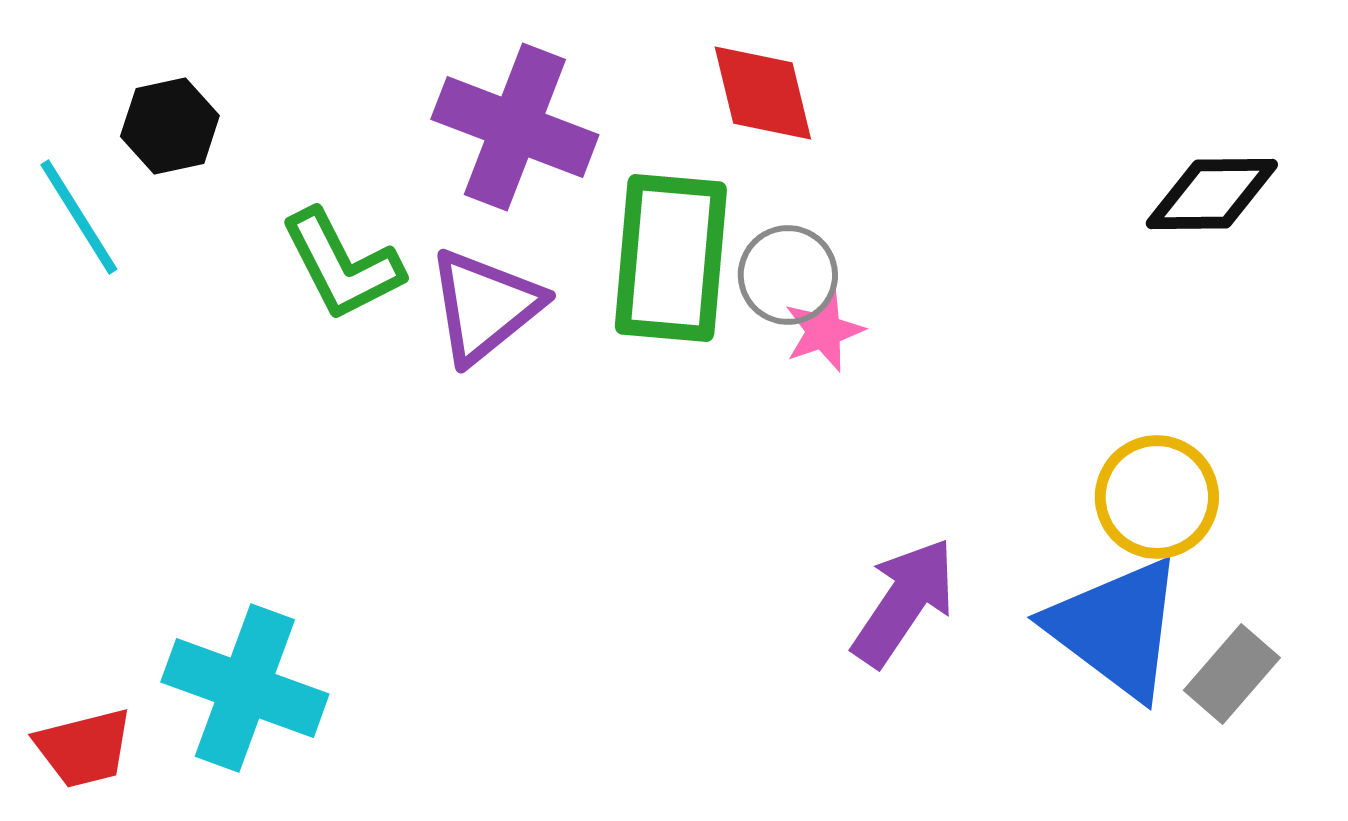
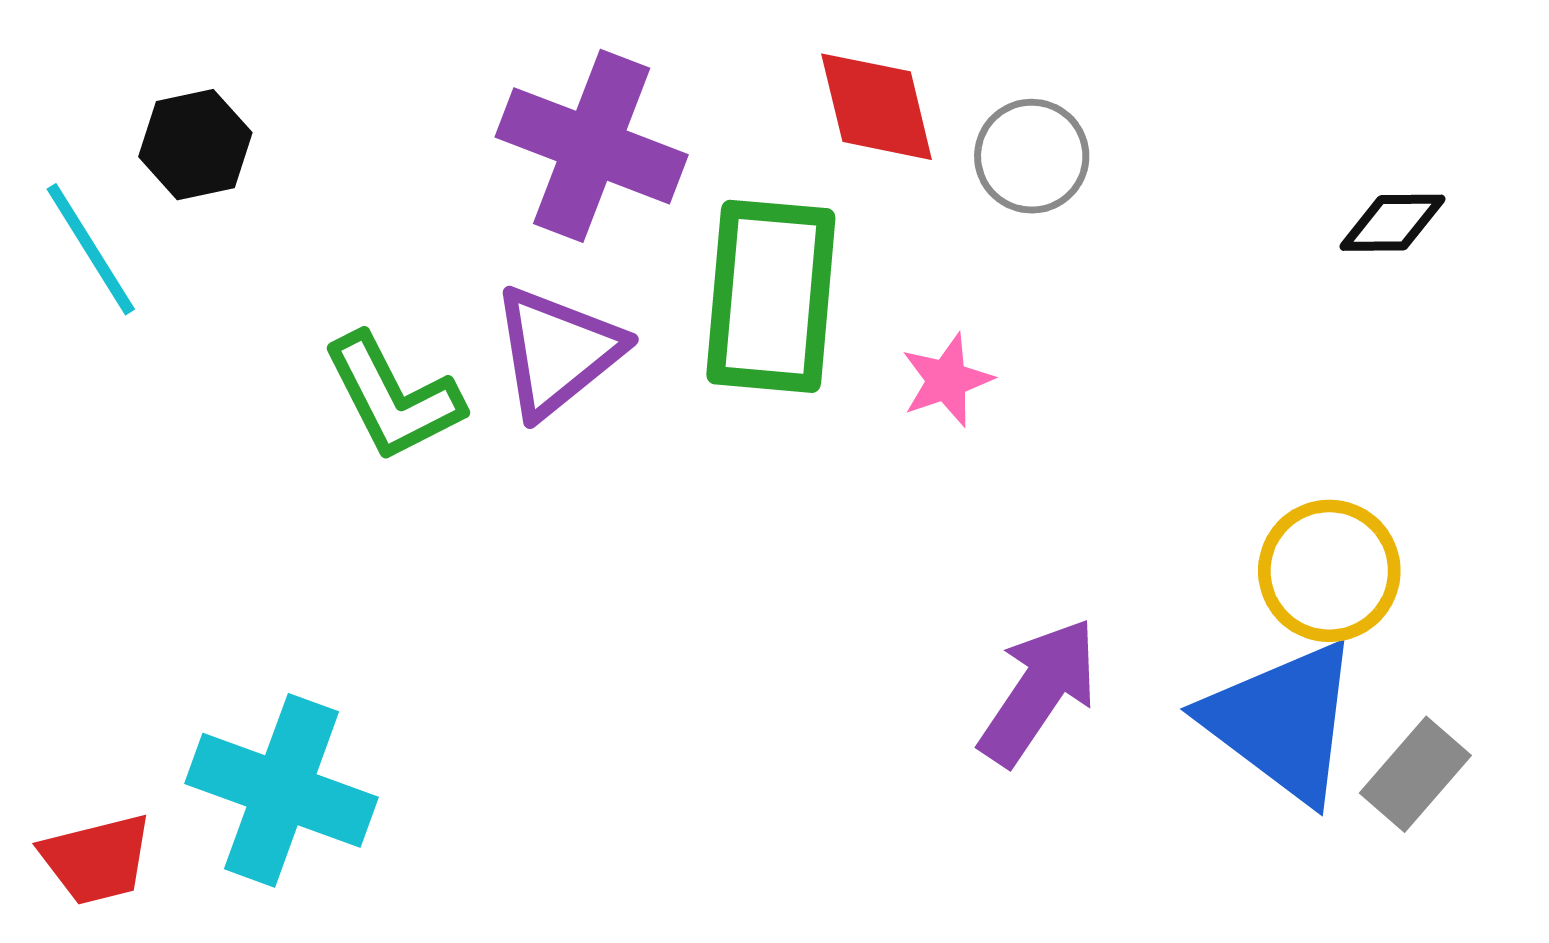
black diamond: (1212, 194) -> (1392, 223), size x0.7
green L-shape: (342, 265) -> (393, 397), moved
gray circle: (788, 275) -> (1032, 156), moved

